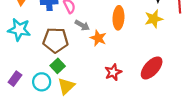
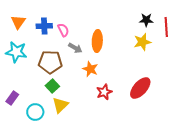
orange ellipse: (118, 18) -> (97, 41), moved
orange star: (98, 38) -> (90, 69), moved
cyan circle: (42, 82) -> (35, 112), moved

